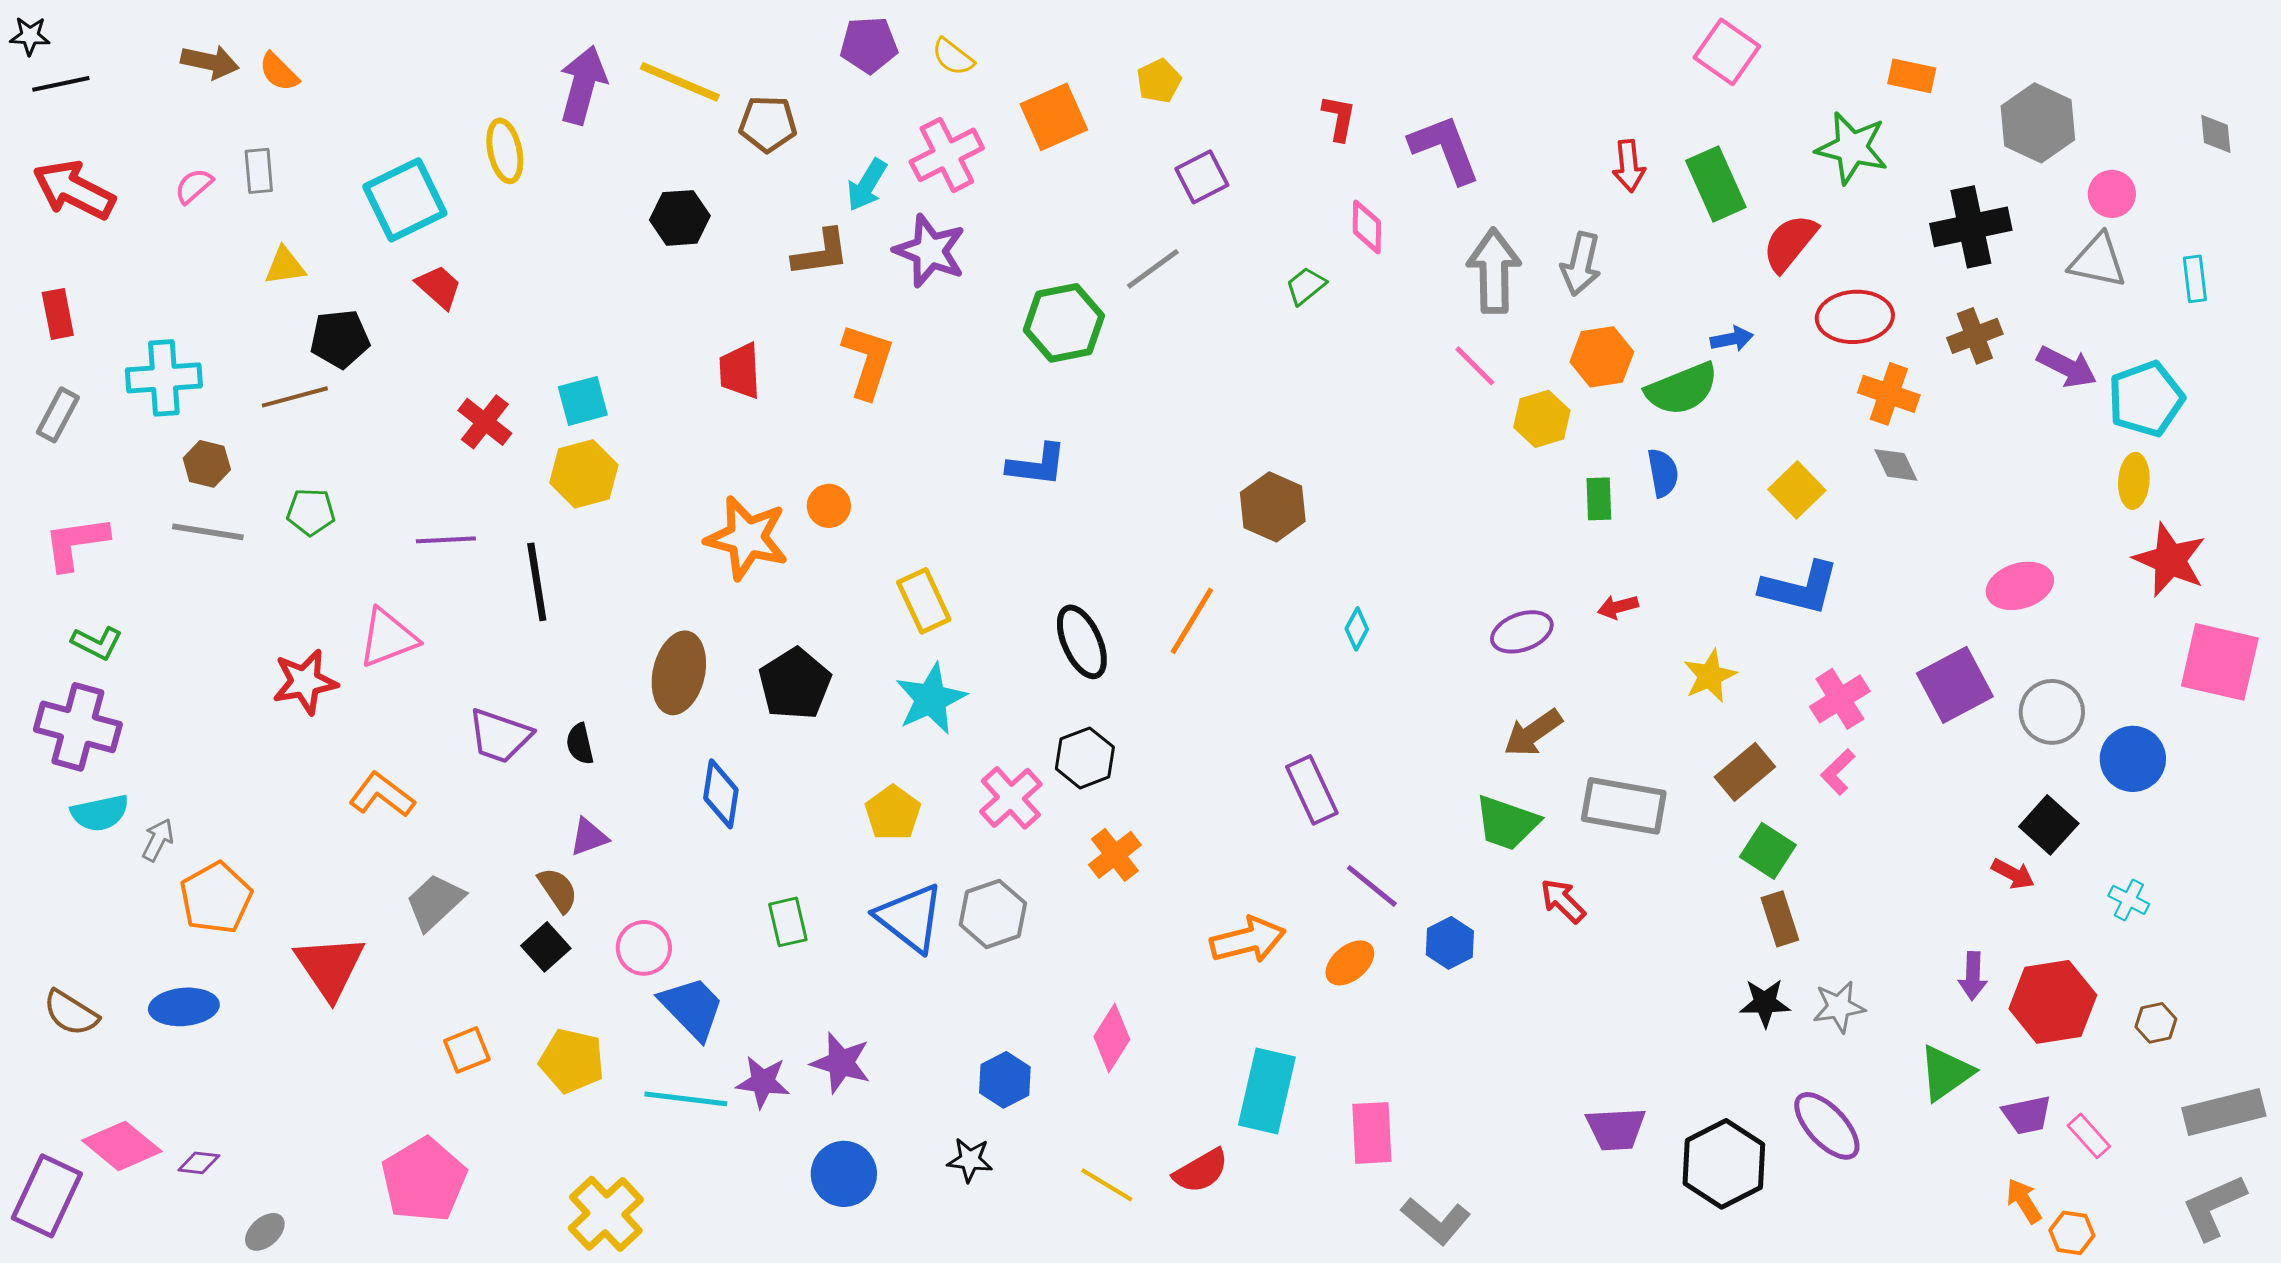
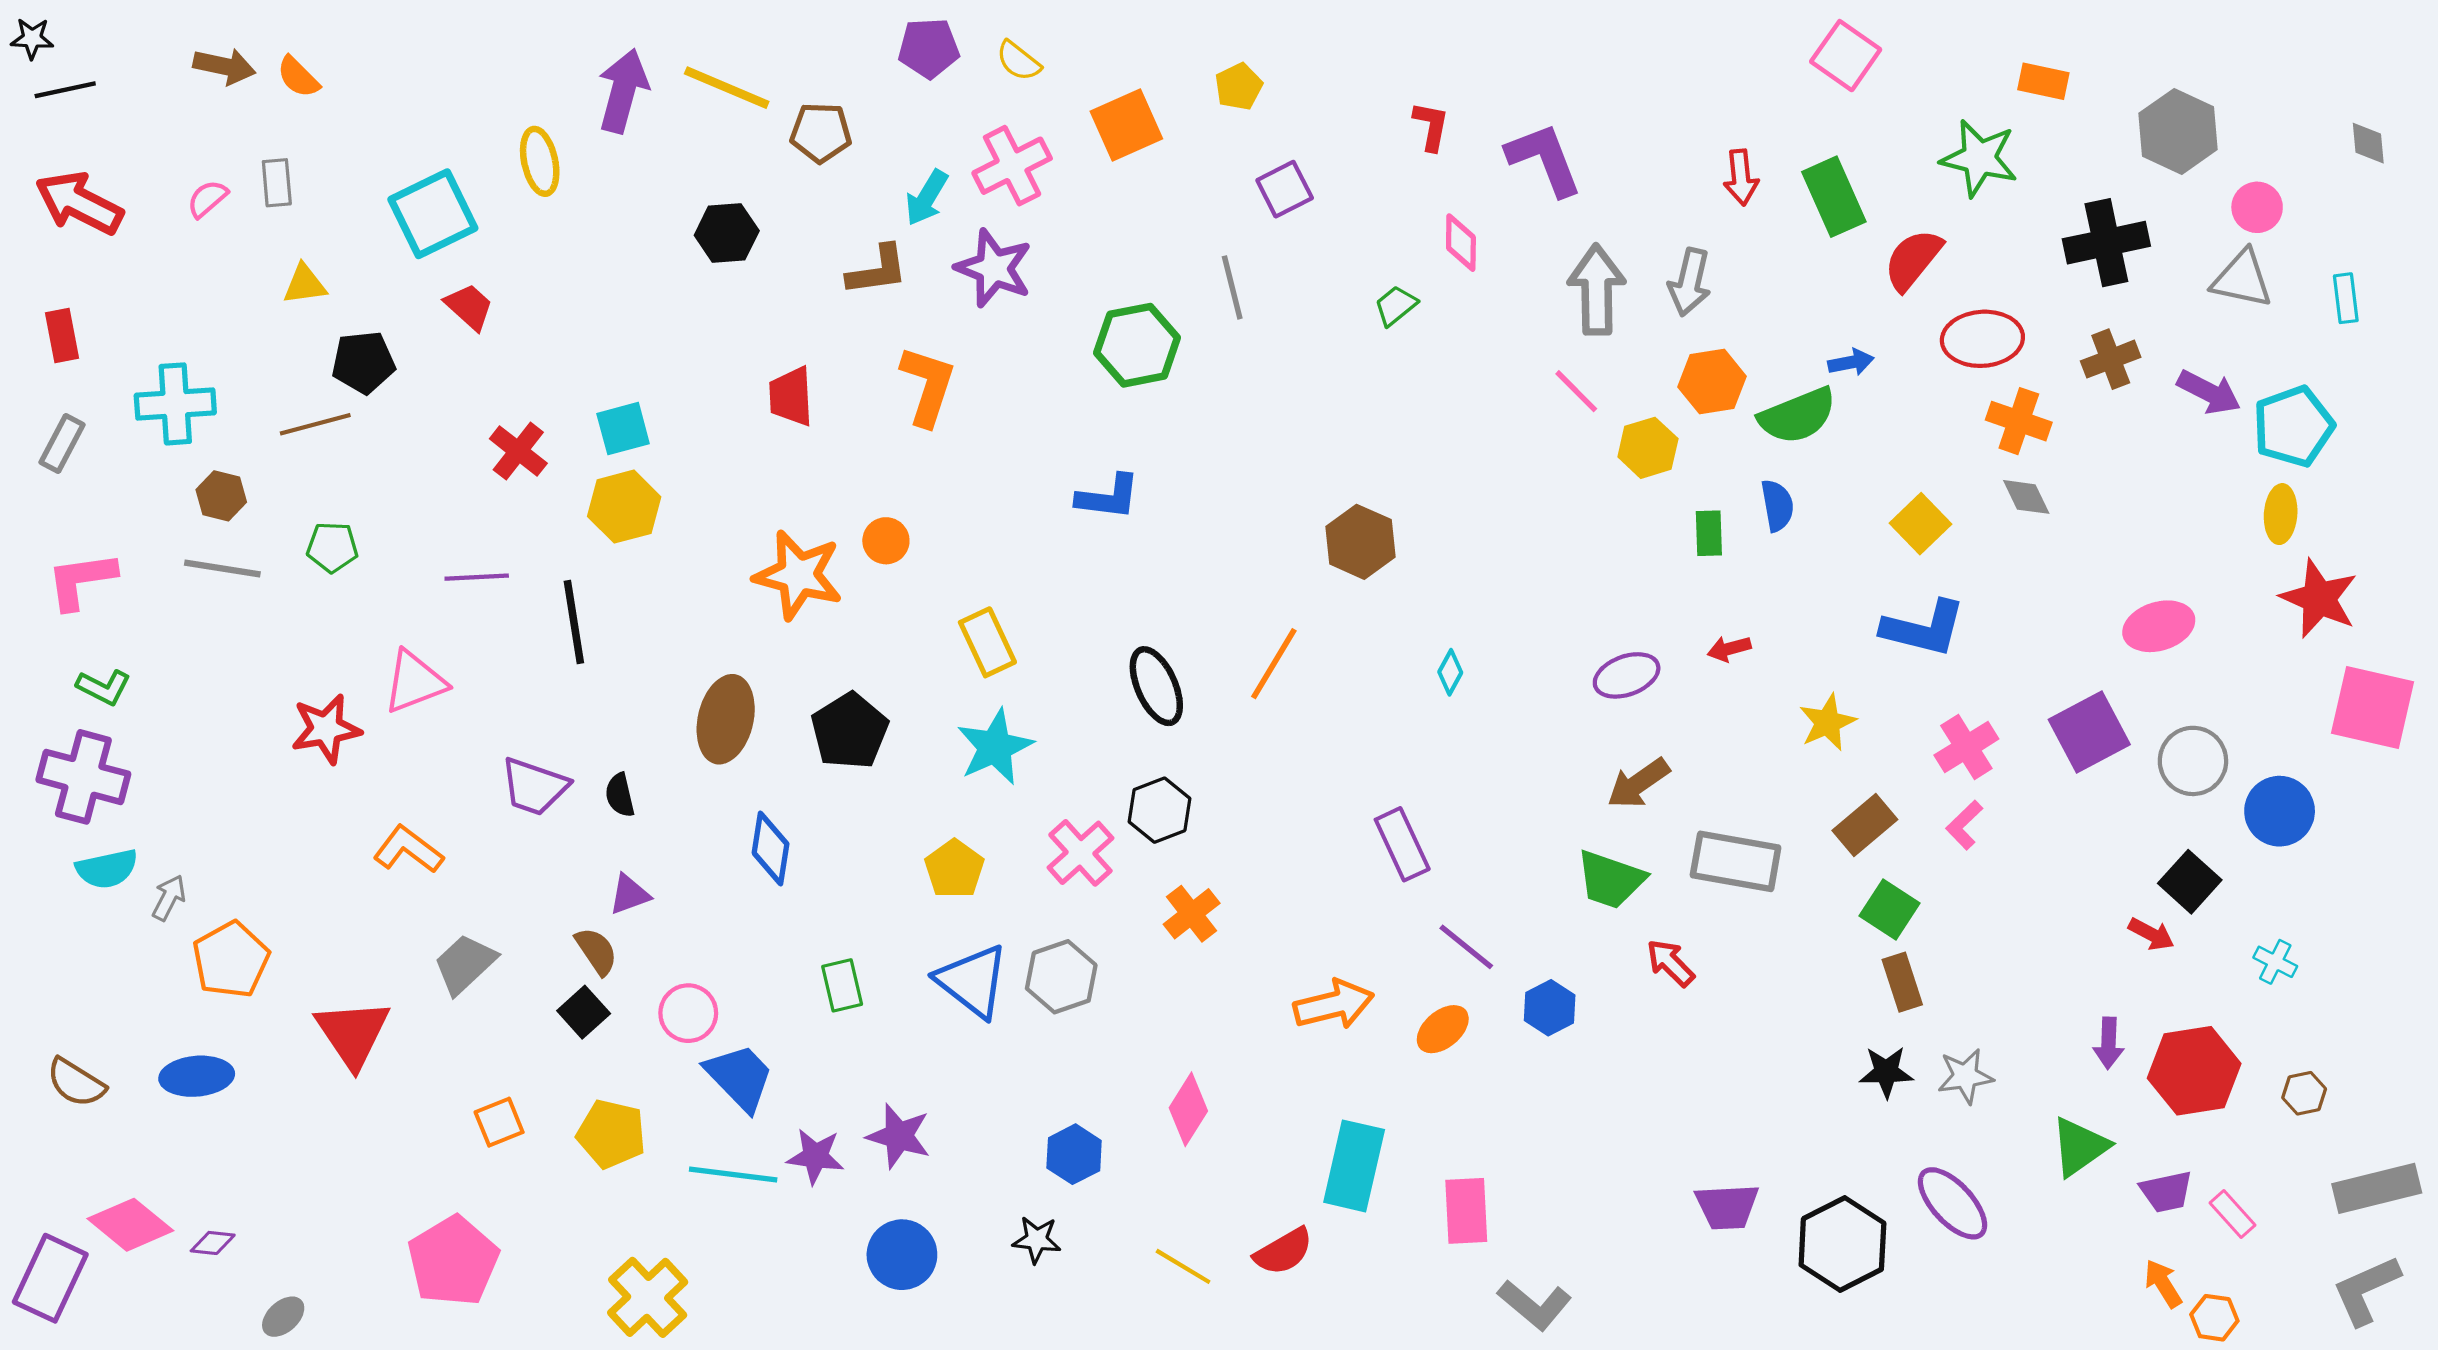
gray line: (1153, 269) -> (1232, 287), turned -68

